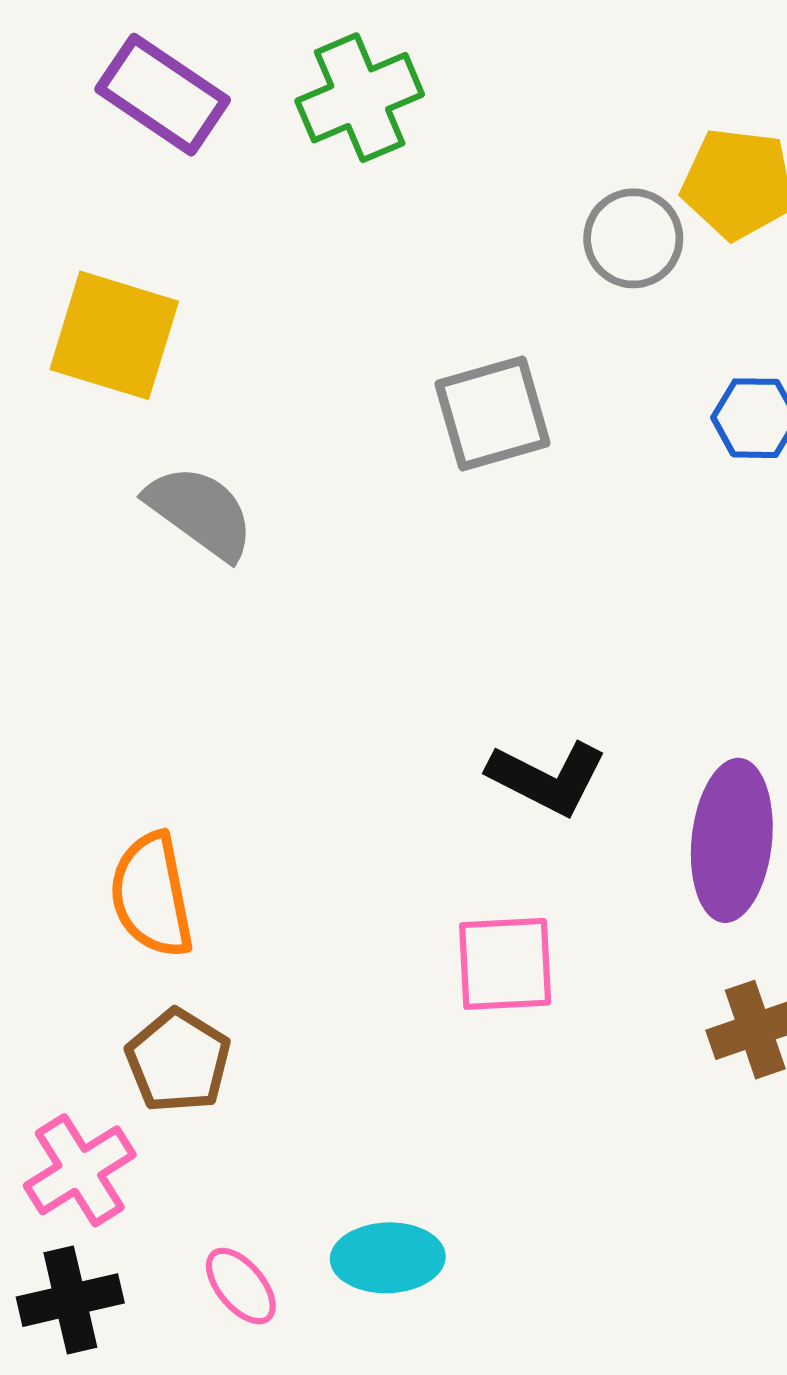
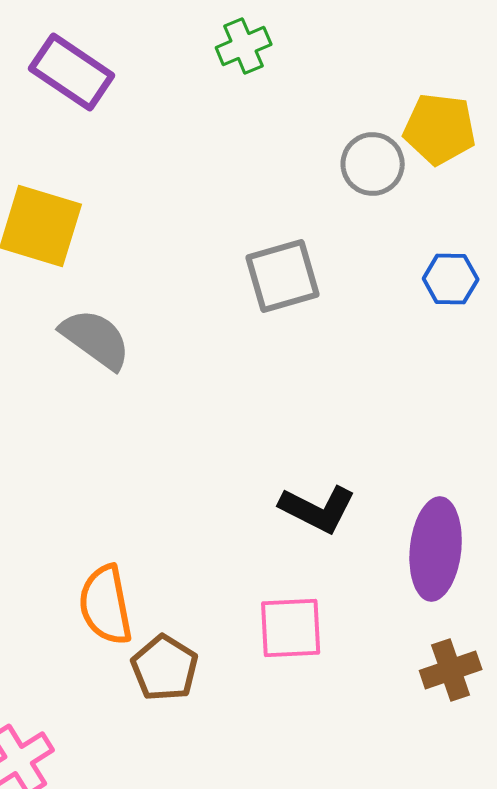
green cross: (360, 98) -> (244, 46), moved, size x0.7
orange semicircle: (152, 895) -> (106, 605), moved
brown pentagon: (178, 1061) -> (165, 668), moved

